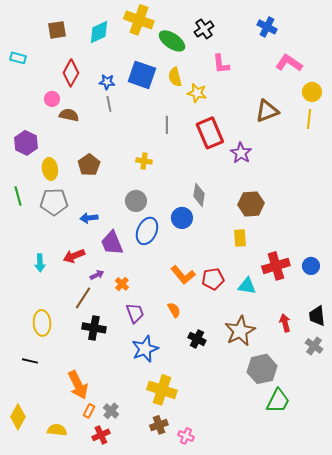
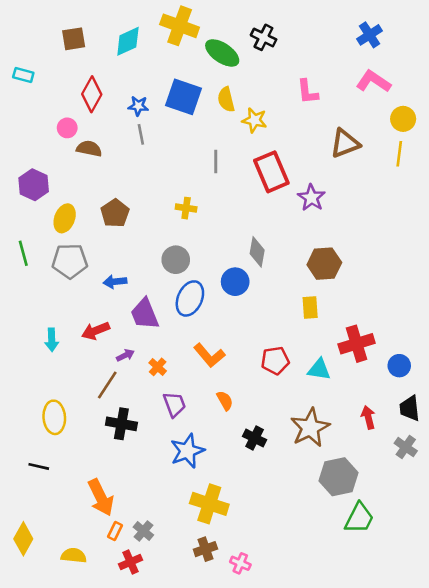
blue cross: (267, 27) -> (370, 35), moved, turned 30
black cross: (204, 29) -> (264, 37), turned -30
pink L-shape: (221, 64) -> (307, 92), moved
yellow ellipse: (50, 169) -> (65, 218), turned 30
blue circle: (311, 266) -> (399, 366), moved
orange L-shape: (183, 275) -> (209, 355), moved

